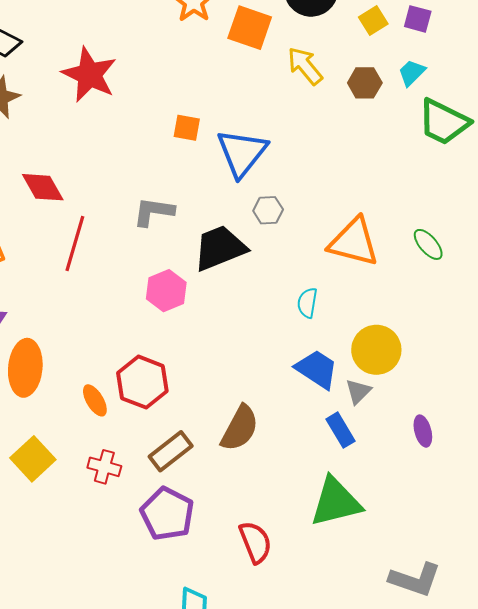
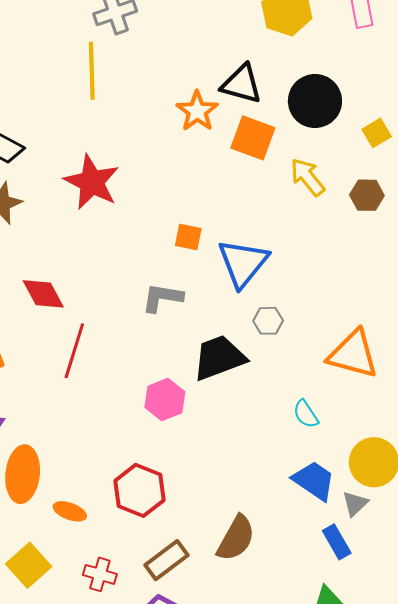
gray L-shape: (154, 212) -> (162, 298), moved
cyan semicircle: (307, 303) -> (306, 414), turned -44
orange ellipse: (95, 400) -> (70, 511), moved, turned -40

